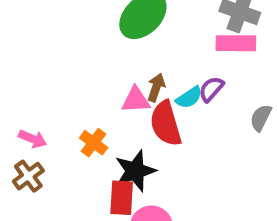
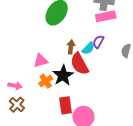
pink triangle: (136, 100) -> (41, 61), moved
orange cross: (94, 143) -> (46, 81), turned 32
black star: (135, 171) -> (63, 75), moved

